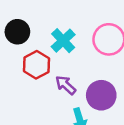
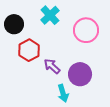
cyan cross: (63, 41) -> (50, 15), moved

